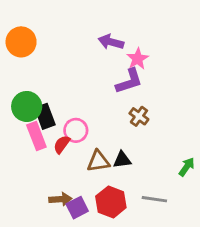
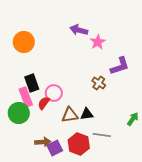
orange circle: (21, 42) -> (24, 42), moved
purple L-shape: (129, 81) -> (120, 66), moved
green circle: (27, 106) -> (19, 113), moved
gray line: (154, 199) -> (102, 135), moved

